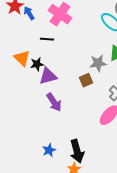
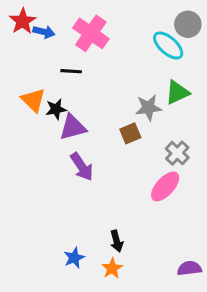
blue arrow: (29, 13) -> (44, 32), turned 136
blue star: (49, 150) -> (74, 258), moved
black arrow: (77, 151) -> (117, 241), size x0.6

